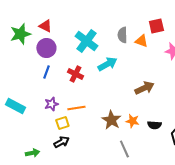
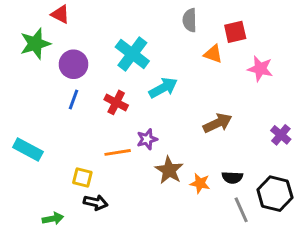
red triangle: (45, 26) -> (60, 14), moved
gray semicircle: (122, 35) -> (190, 20), moved
purple star: (51, 104) -> (147, 139), moved
orange star: (132, 121) -> (200, 183), moved
yellow square: (62, 123) -> (82, 177), moved, turned 32
black arrow: (61, 142) -> (96, 202), turned 42
gray line: (124, 149) -> (241, 210), moved

